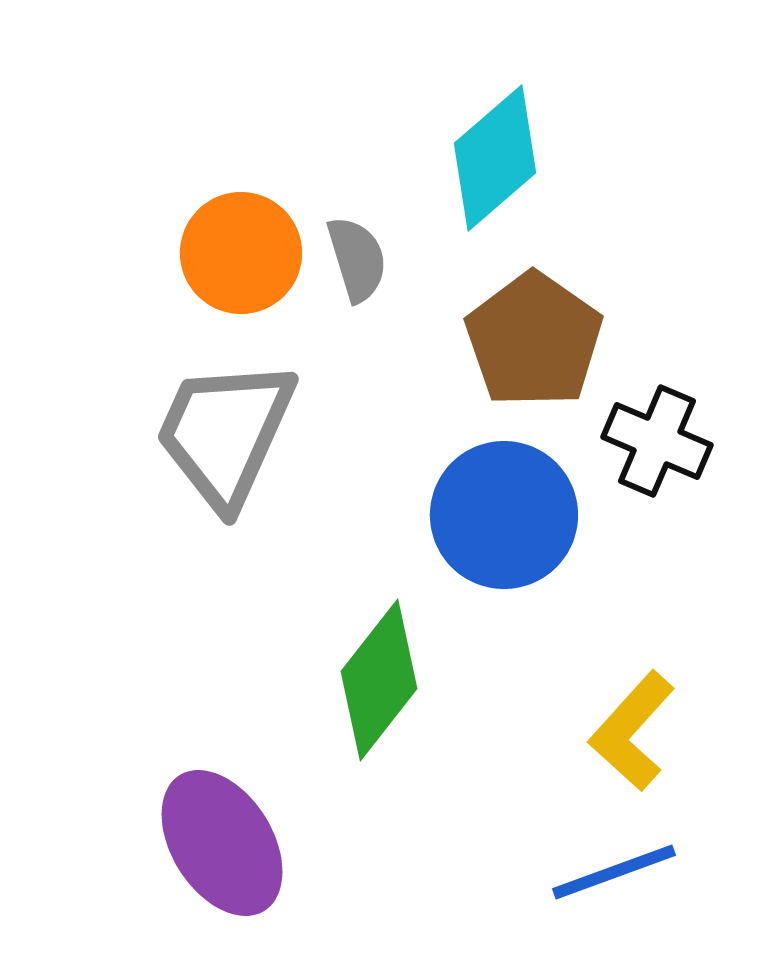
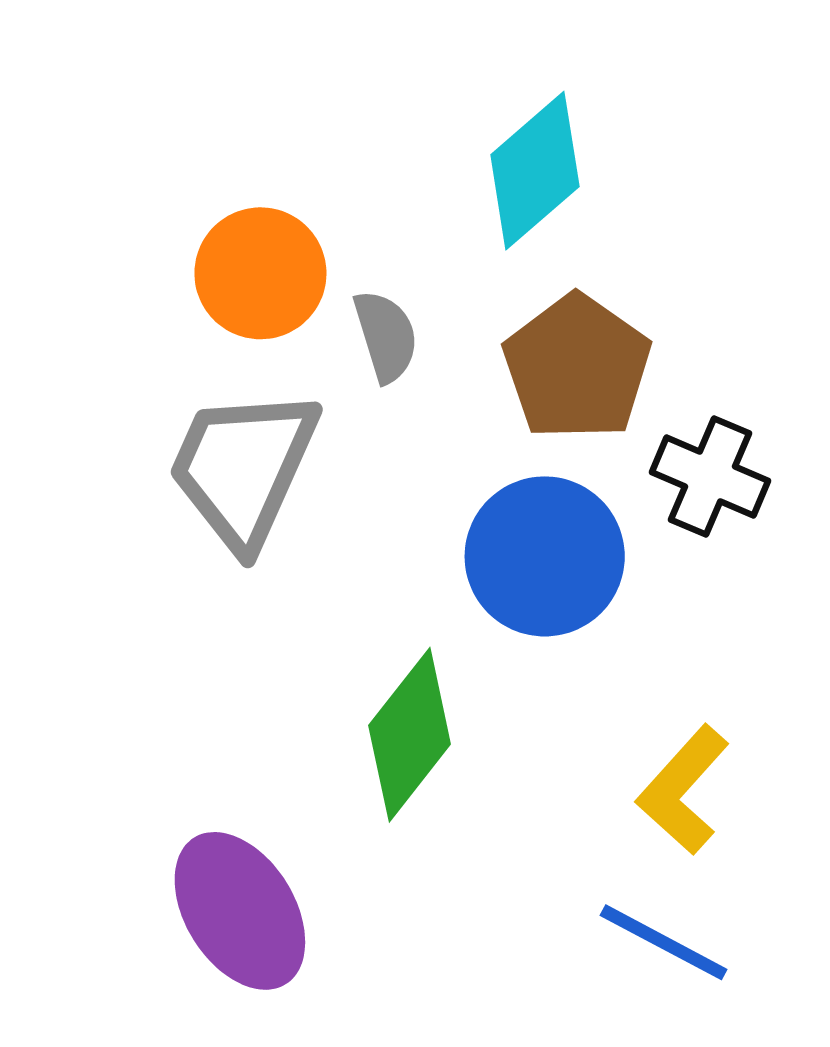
gray semicircle: (357, 259) -> (386, 336), moved
blue line: (614, 872) -> (664, 942), turned 48

